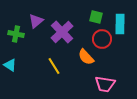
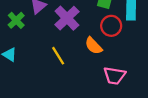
green cross: (16, 34) -> (16, 20), turned 35

